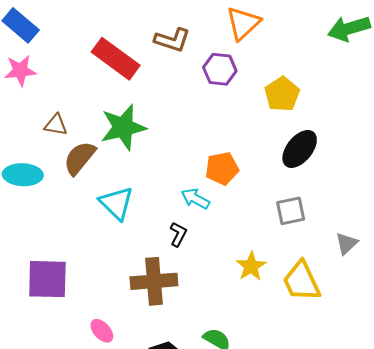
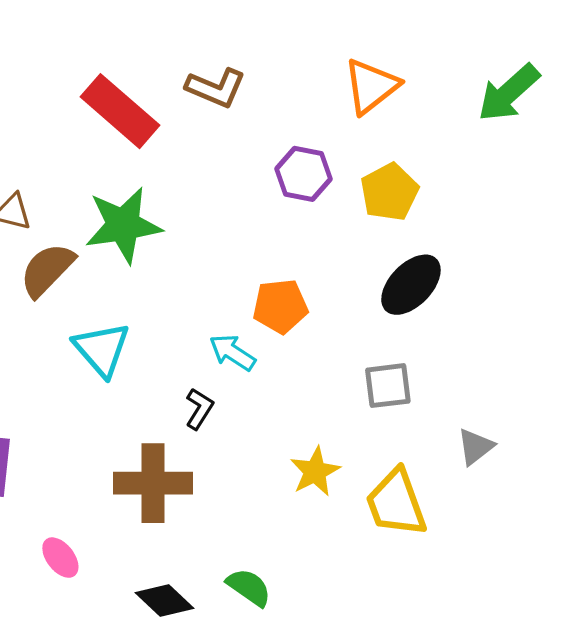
orange triangle: (243, 23) -> (371, 86), moved
green arrow: (349, 29) -> (509, 93), turned -30
purple hexagon: (220, 69) -> (303, 174), moved

